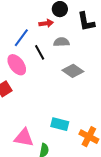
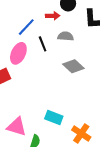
pink ellipse: (17, 65) -> (18, 53), turned 55

